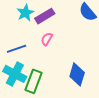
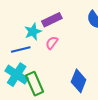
cyan star: (25, 13) -> (33, 32), moved
green rectangle: (34, 81) -> (35, 84), turned -50

